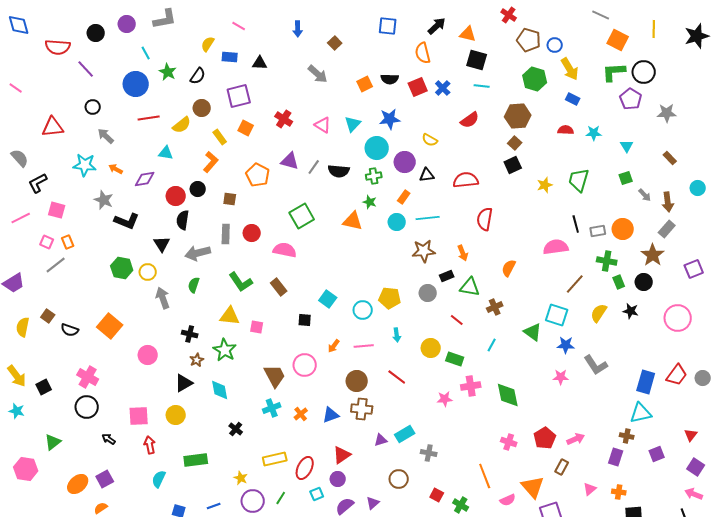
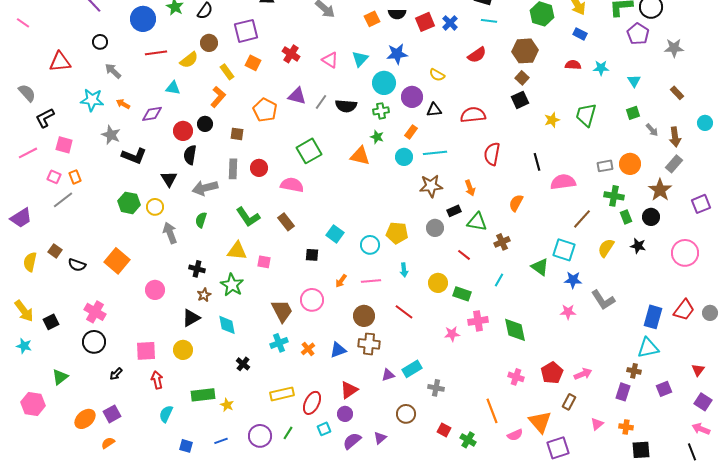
black line: (576, 224) -> (537, 162), moved
black arrow: (109, 439) -> (116, 374), turned -80
yellow star: (241, 478) -> (227, 405), moved

